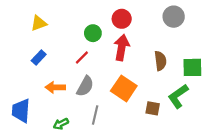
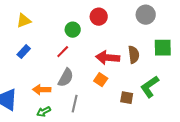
red arrow: (122, 48) -> (108, 58), moved, turned -95
green square: (192, 67) -> (163, 48), moved
orange arrow: (55, 87) -> (42, 90), moved
orange square: (124, 88) -> (101, 80), size x0.6

